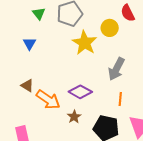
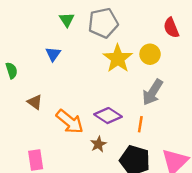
yellow circle: (110, 28) -> (150, 54), moved
brown triangle: (27, 85) -> (35, 102), moved
orange line: (120, 99) -> (140, 124), moved

